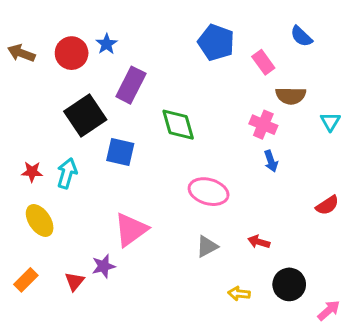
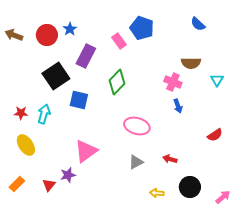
pink rectangle: (263, 62) -> (119, 41), moved
green diamond: (178, 125) -> (117, 82), turned 60
pink arrow: (329, 310) -> (223, 197), moved

